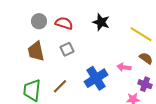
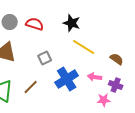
yellow line: (141, 34) -> (84, 47), moved
gray square: (67, 49) -> (45, 58), moved
pink arrow: (124, 67) -> (95, 77), moved

